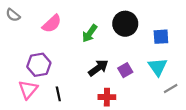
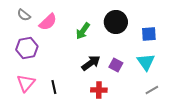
gray semicircle: (13, 15) -> (24, 15), moved
purple hexagon: (39, 65) -> (27, 48), moved
purple square: (125, 70) -> (116, 65), turned -32
gray line: (171, 88) -> (152, 90), moved

